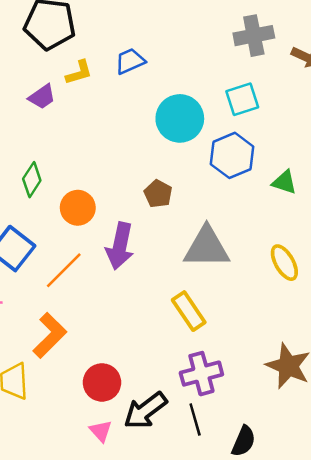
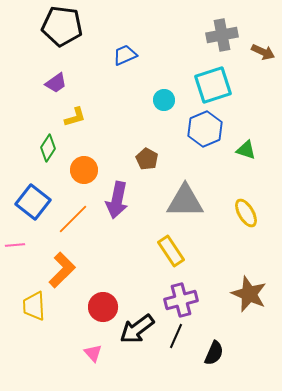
yellow L-shape: (79, 73) -> (75, 117), moved
cyan square: (242, 99) -> (213, 85), size x1.4
cyan circle: (180, 118) -> (164, 100), size x0.6
black line: (195, 419) -> (176, 336), turned 40
pink triangle: (101, 431) -> (93, 353), moved

